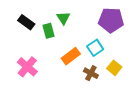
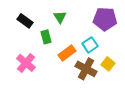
green rectangle: (49, 31) -> (46, 37), moved
brown cross: (91, 73) -> (86, 69), size x1.5

